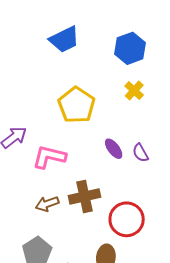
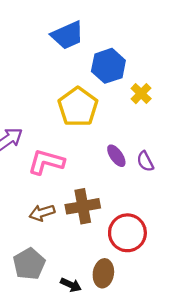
blue hexagon: (130, 48) -> (108, 66), moved

